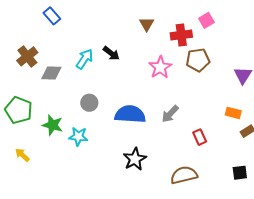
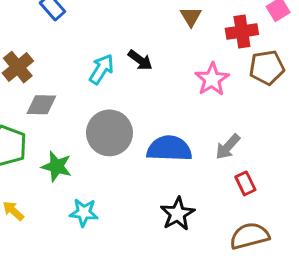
gray diamond: (51, 73) -> (41, 105), moved
gray circle: (89, 103) -> (109, 133), size x1.8
cyan star: (78, 136) -> (84, 213), moved
red rectangle: (200, 137) -> (245, 183), moved

